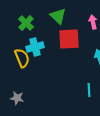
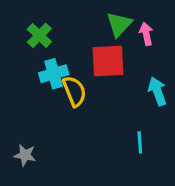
green triangle: (58, 16) -> (119, 24), moved, turned 30
yellow semicircle: (22, 58) -> (74, 91), moved

